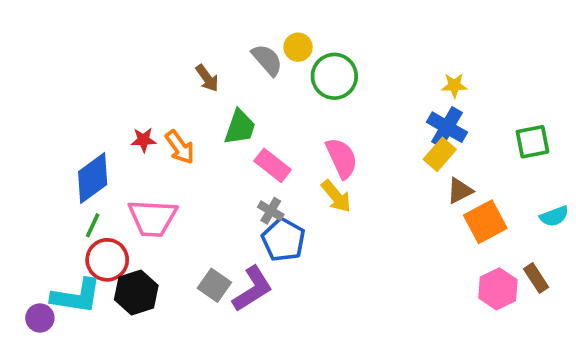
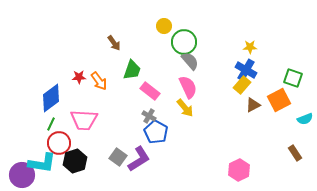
gray semicircle: (267, 60) -> (190, 61), moved
green square: (532, 142) -> (293, 78), turned 30
orange square: (485, 222) -> (279, 100), moved
pink hexagon: (498, 289) -> (239, 170), moved
purple circle: (40, 318) -> (22, 175), size x1.6

